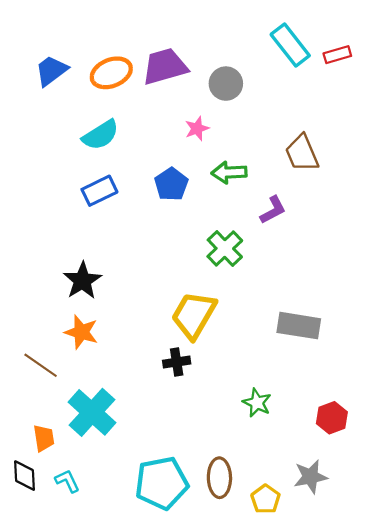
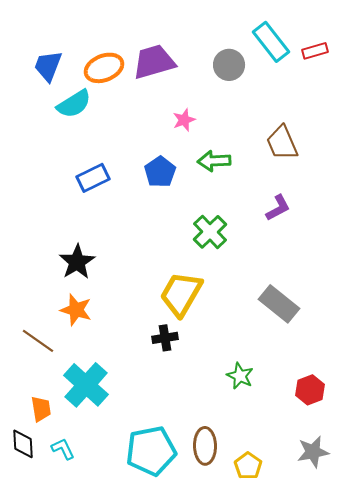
blue trapezoid: (51, 71) -> (48, 66), turned -32
gray circle: (226, 84) -> (229, 65), moved
cyan semicircle: (101, 135) -> (74, 104), moved
purple L-shape: (273, 210) -> (278, 208), moved
gray rectangle: (299, 326) -> (279, 304), turned 30
gray star: (310, 477) -> (313, 452), moved

